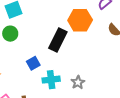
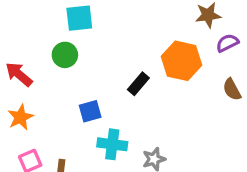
black rectangle: (58, 40) -> (138, 84), size x0.6

